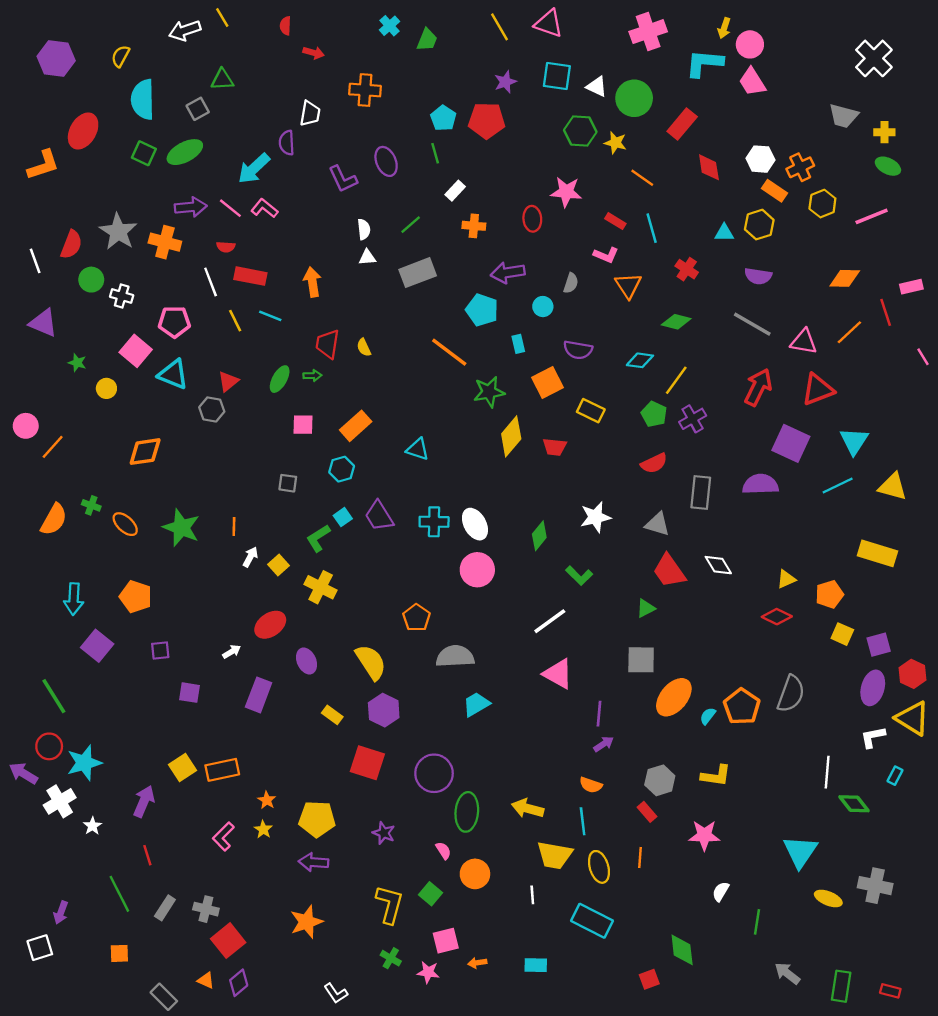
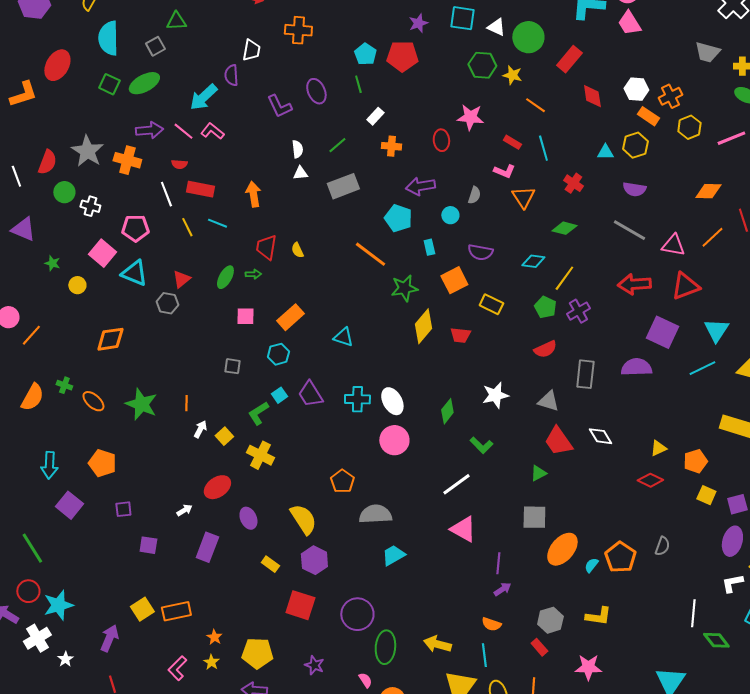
red arrow: (758, 387) -> (634, 284), turned -120
gray semicircle: (791, 694) -> (662, 546), size x0.6

